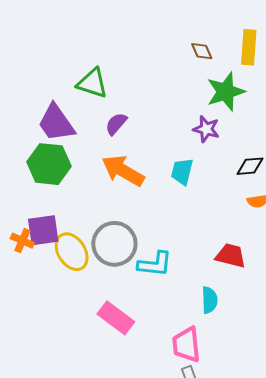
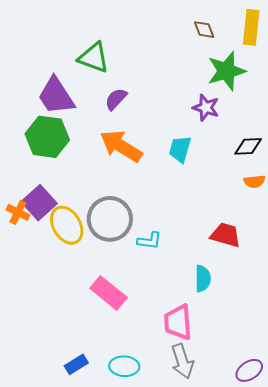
purple square: (43, 230) -> (39, 203), turned -36
cyan L-shape: (155, 264) -> (149, 241), size x0.7

